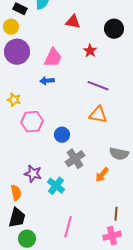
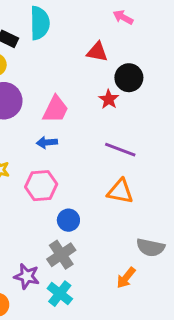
red triangle: (73, 22) -> (97, 52), moved
black circle: (114, 29) -> (129, 78), moved
pink hexagon: (32, 122) -> (41, 186), moved
gray cross: (75, 159) -> (61, 255), moved

